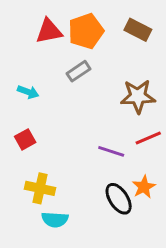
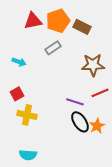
brown rectangle: (138, 30) -> (82, 27), moved
yellow cross: (40, 188) -> (27, 115), moved
black ellipse: (119, 199) -> (80, 122), moved
cyan semicircle: (55, 220) -> (28, 155), moved

